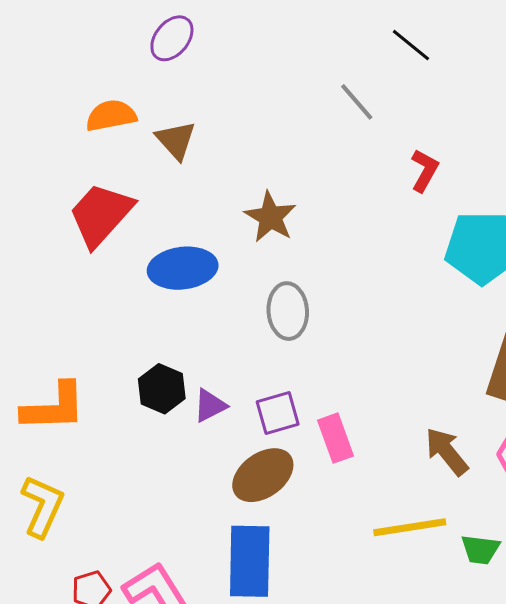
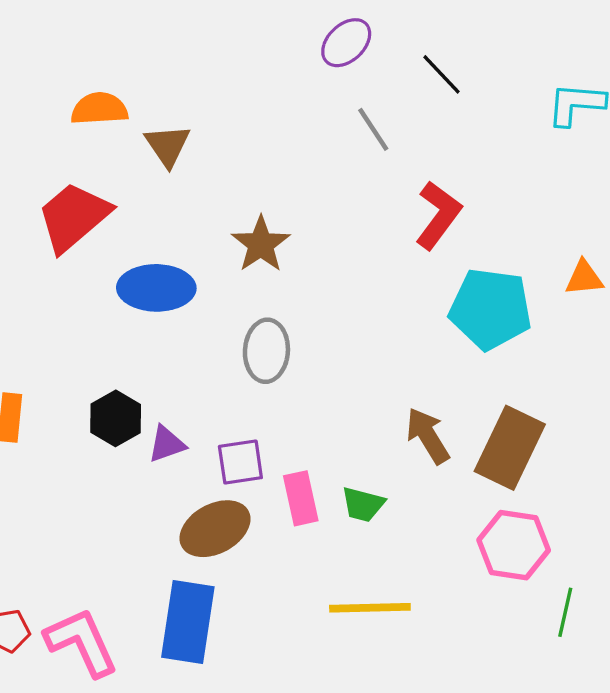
purple ellipse: (172, 38) -> (346, 43), moved
red L-shape: (424, 170) -> (438, 215), size x1.4
brown arrow: (447, 452) -> (428, 436), moved
green trapezoid: (480, 549) -> (363, 504), moved

